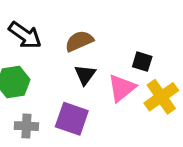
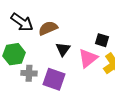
brown semicircle: (79, 41) -> (48, 28), moved
gray cross: (26, 126) -> (29, 73), moved

